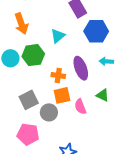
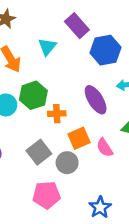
cyan triangle: (58, 36) -> (47, 47), moved
orange cross: (58, 75) -> (57, 114), moved

